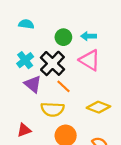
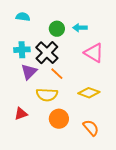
cyan cross: (25, 60) -> (22, 50), turned 35
pink triangle: (90, 60) -> (94, 53), moved
purple triangle: (33, 84) -> (29, 72), turned 36

